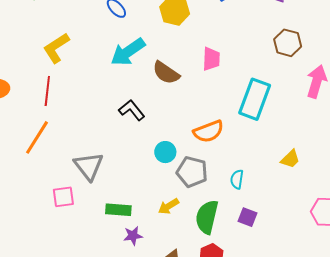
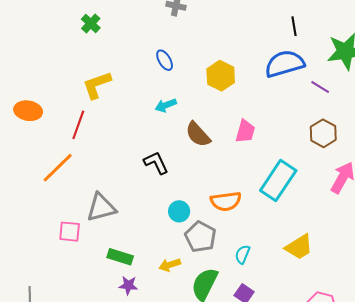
cyan arrow: (128, 52) -> (166, 105), size x0.6
yellow trapezoid: (290, 159) -> (299, 247), size x1.4
gray triangle: (89, 166) -> (101, 207), turned 40

